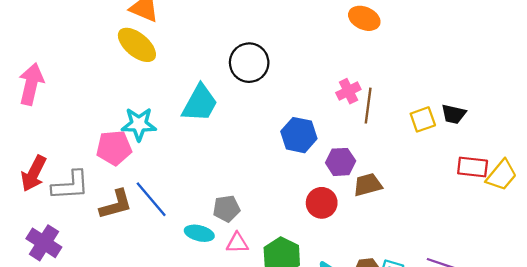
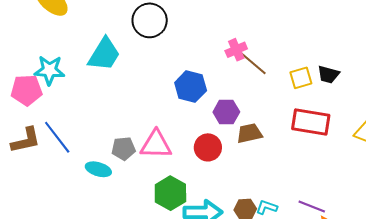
brown line: (368, 106) -> (253, 63), turned -60
red rectangle: (473, 167) -> (311, 122), moved, size x1.4
pink triangle: (237, 243) -> (156, 145), moved, size x1.6

